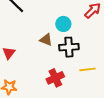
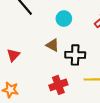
cyan circle: (63, 24) -> (64, 19), moved

